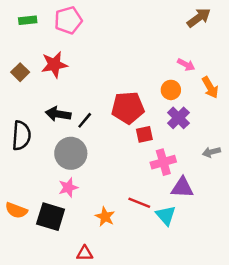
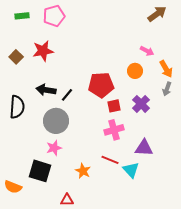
purple cross: (178, 118) -> (141, 104), moved
gray arrow: (211, 152) -> (167, 89), moved, turned -56
pink cross: (163, 162) -> (114, 130), moved
orange semicircle: (16, 210) -> (13, 187), moved

